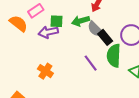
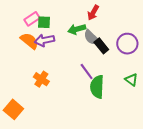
green square: (57, 21) -> (44, 22), moved
orange semicircle: (18, 23) -> (29, 41), moved
green semicircle: (114, 56) -> (97, 87), moved

